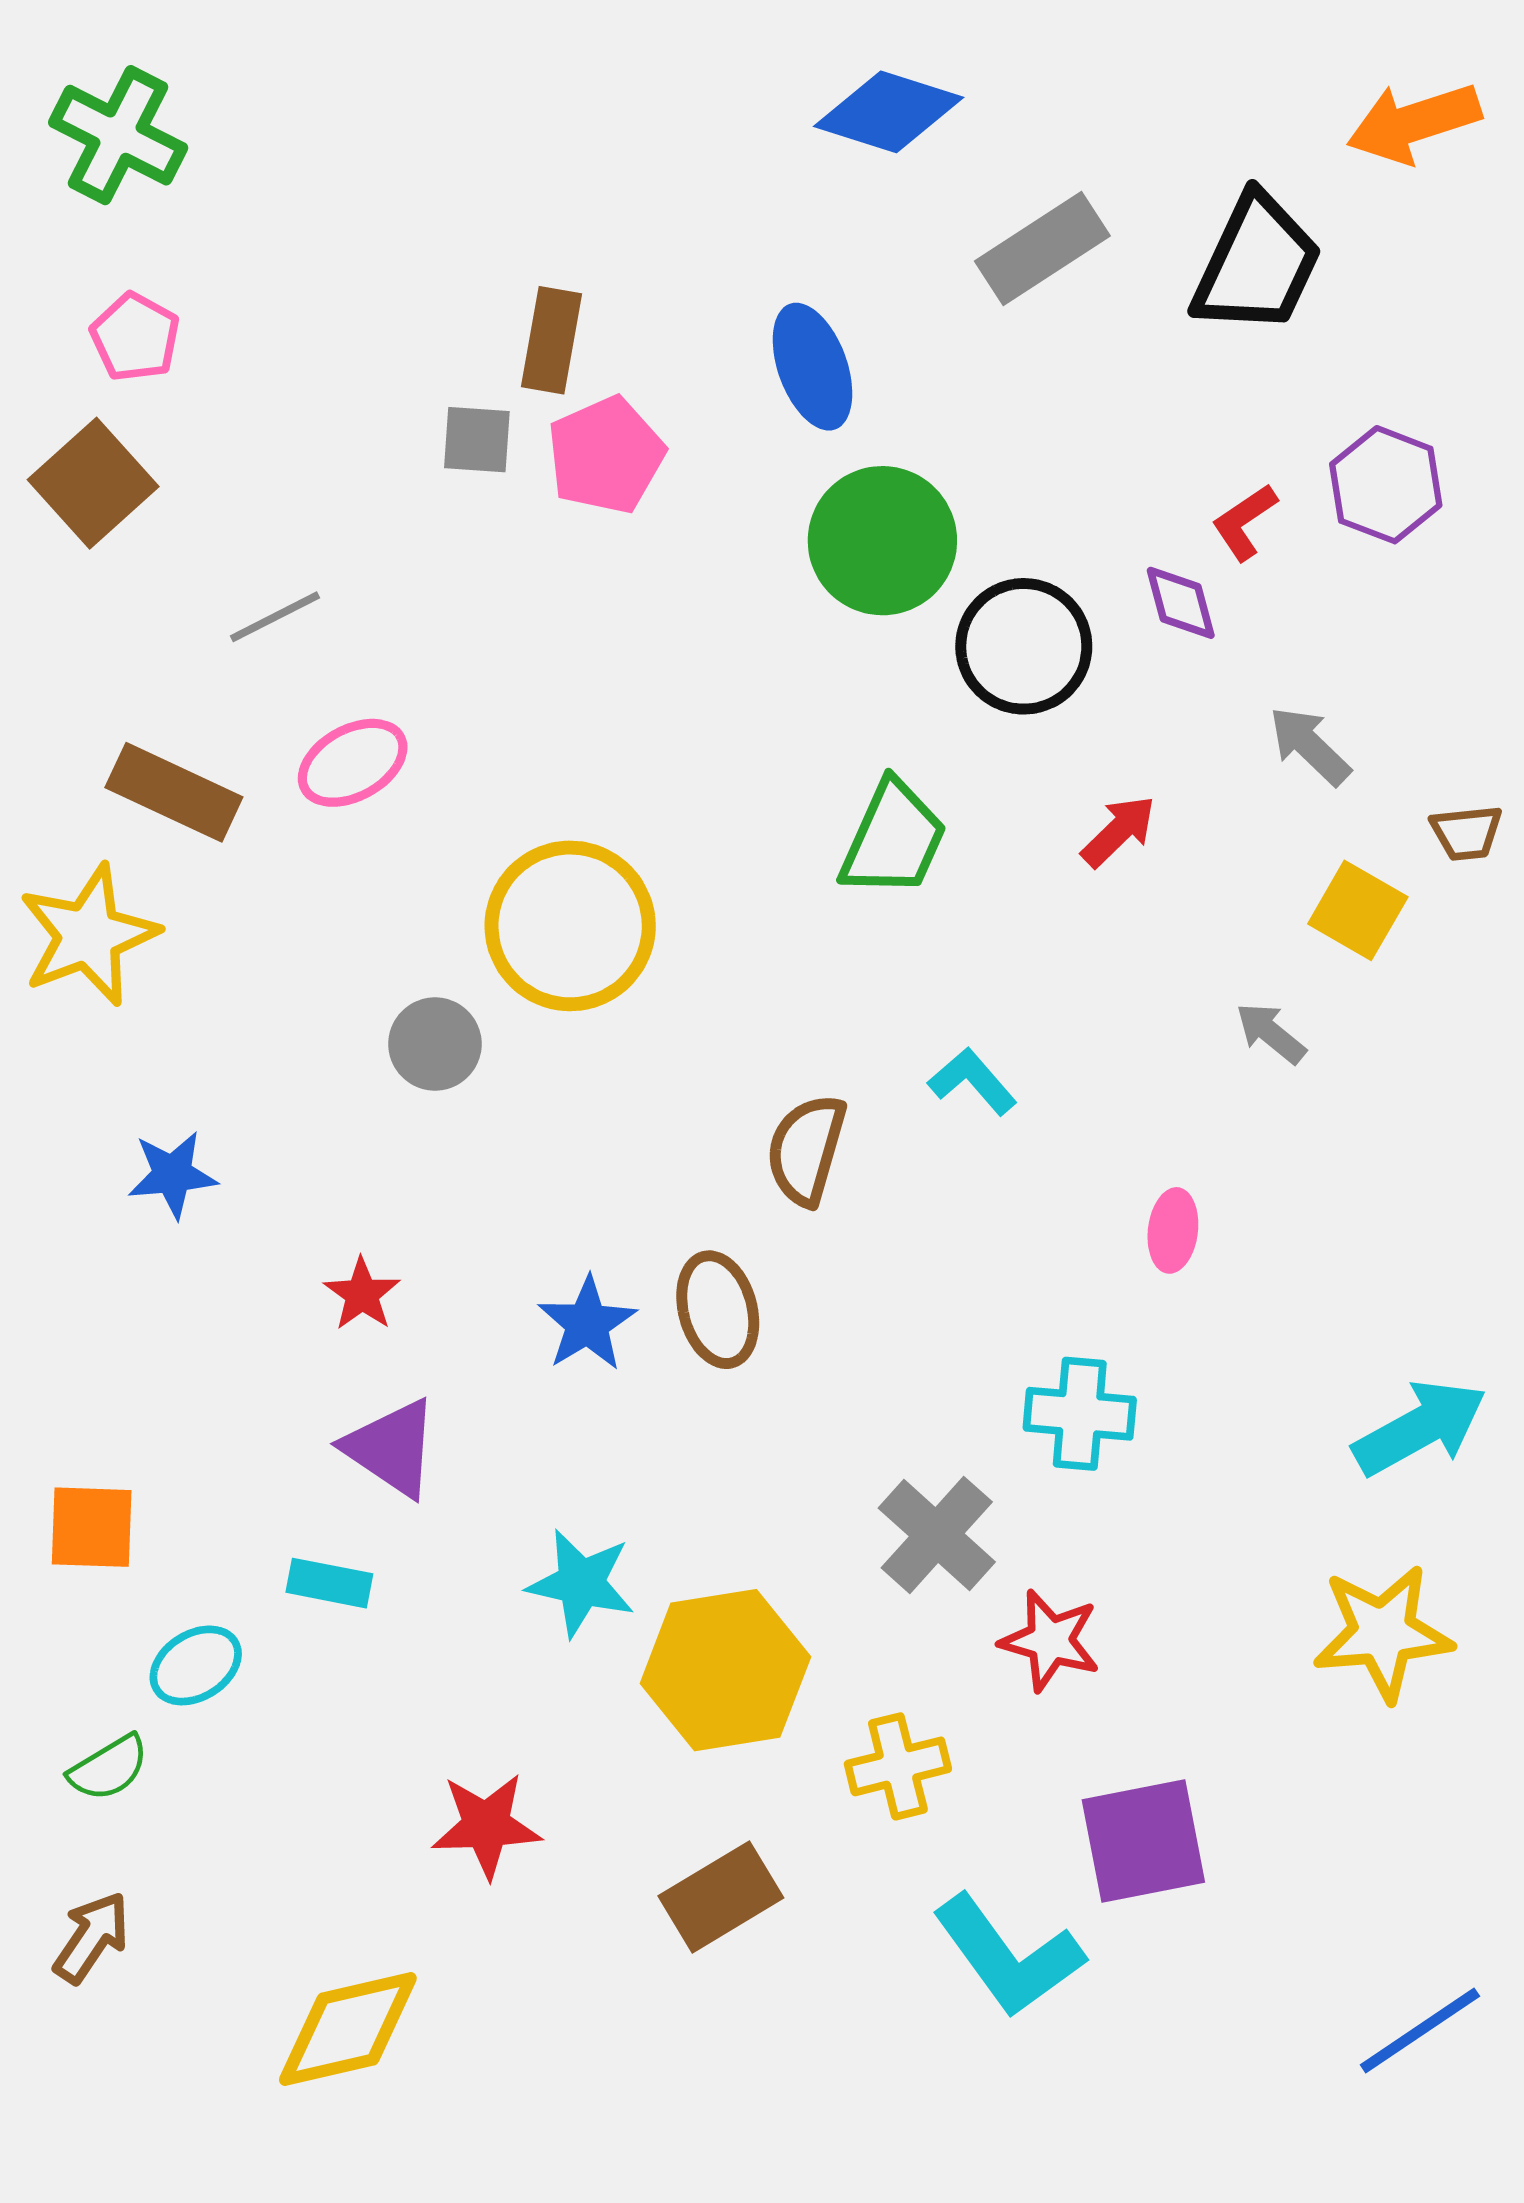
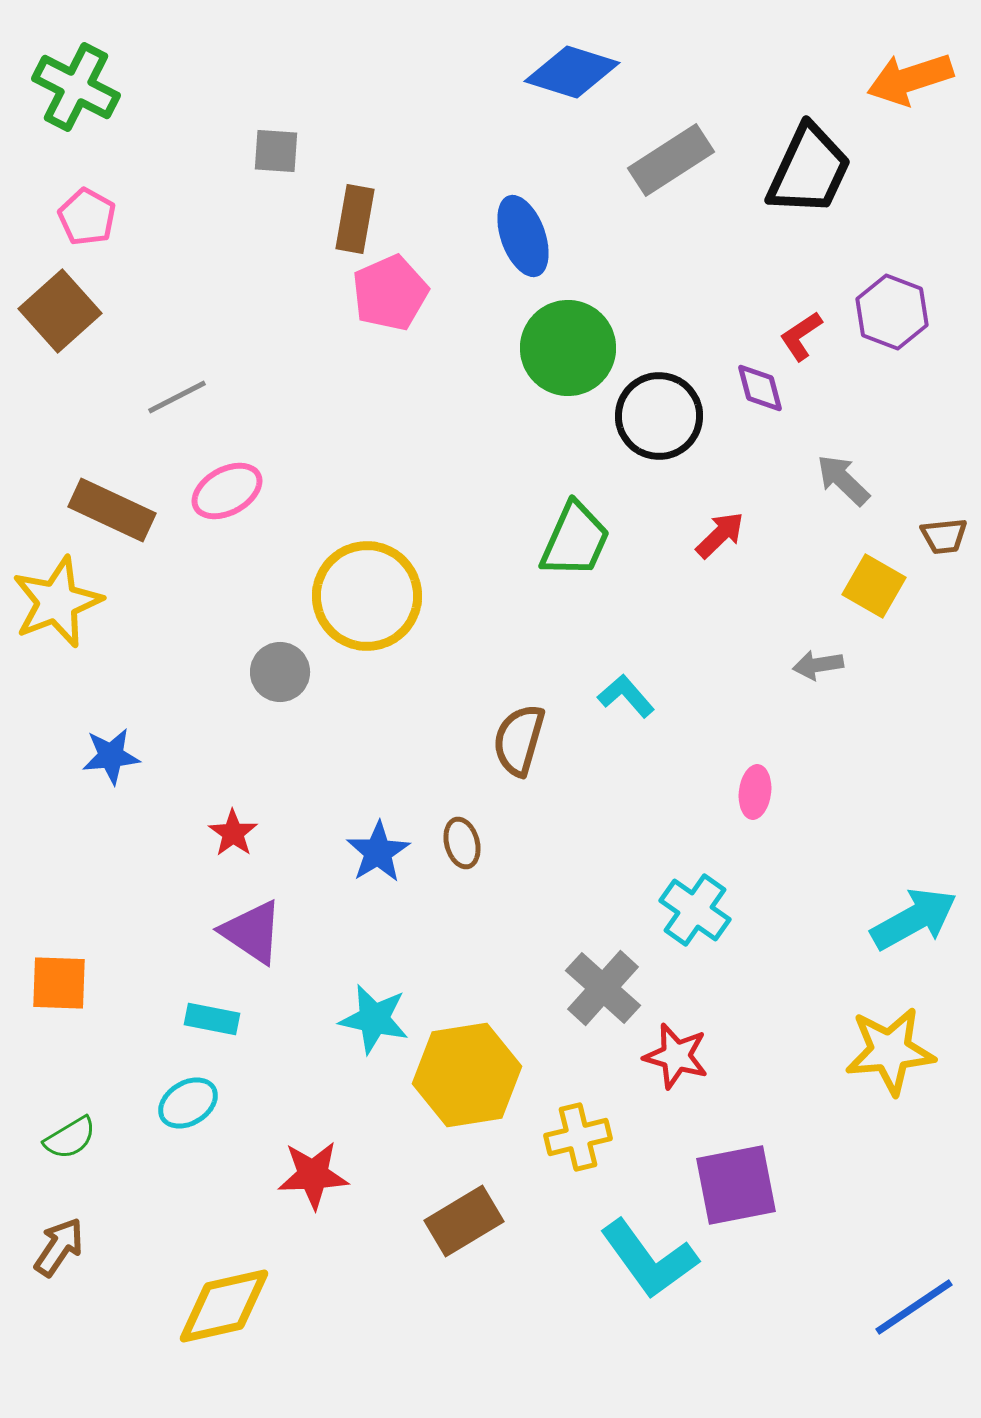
gray square: (477, 440) -> (276, 151), moved
gray arrow: (1271, 1033) -> (818, 665), turned -48
brown ellipse: (718, 1310) -> (462, 843), size x0.7
cyan cross: (1080, 1414) -> (695, 910), turned 30
cyan ellipse: (196, 1665) -> (188, 1103), moved

